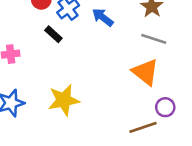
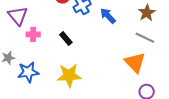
black rectangle: (53, 34) -> (66, 39), moved

